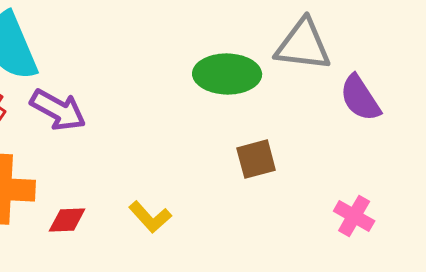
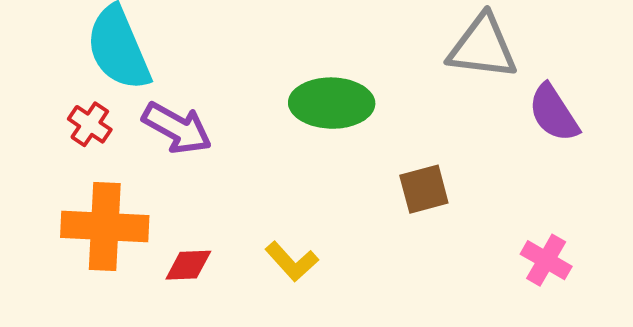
green ellipse: (227, 74) -> (332, 103), moved

